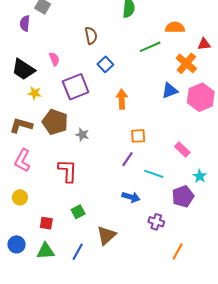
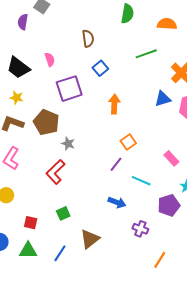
orange semicircle: (175, 28) -> (167, 24), moved
yellow star: (35, 93) -> (17, 98), moved
gray star: (82, 135) -> (68, 144), moved
orange square: (138, 136) -> (128, 142), turned -35
red L-shape: (68, 171) -> (55, 172), turned -140

